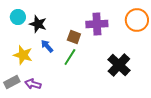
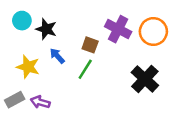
orange circle: (137, 20) -> (153, 32), moved
purple cross: (97, 24) -> (118, 29), turned 30

